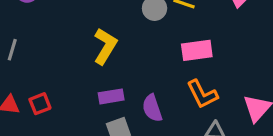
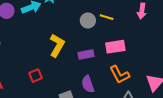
purple rectangle: (111, 96) -> (86, 55), moved
red square: (40, 104) -> (35, 76), moved

